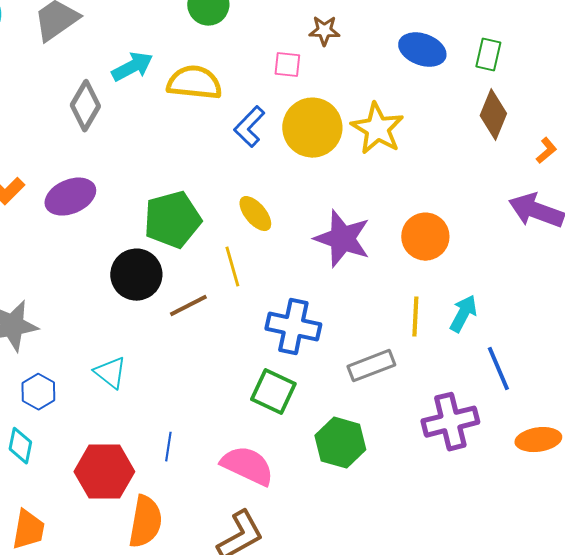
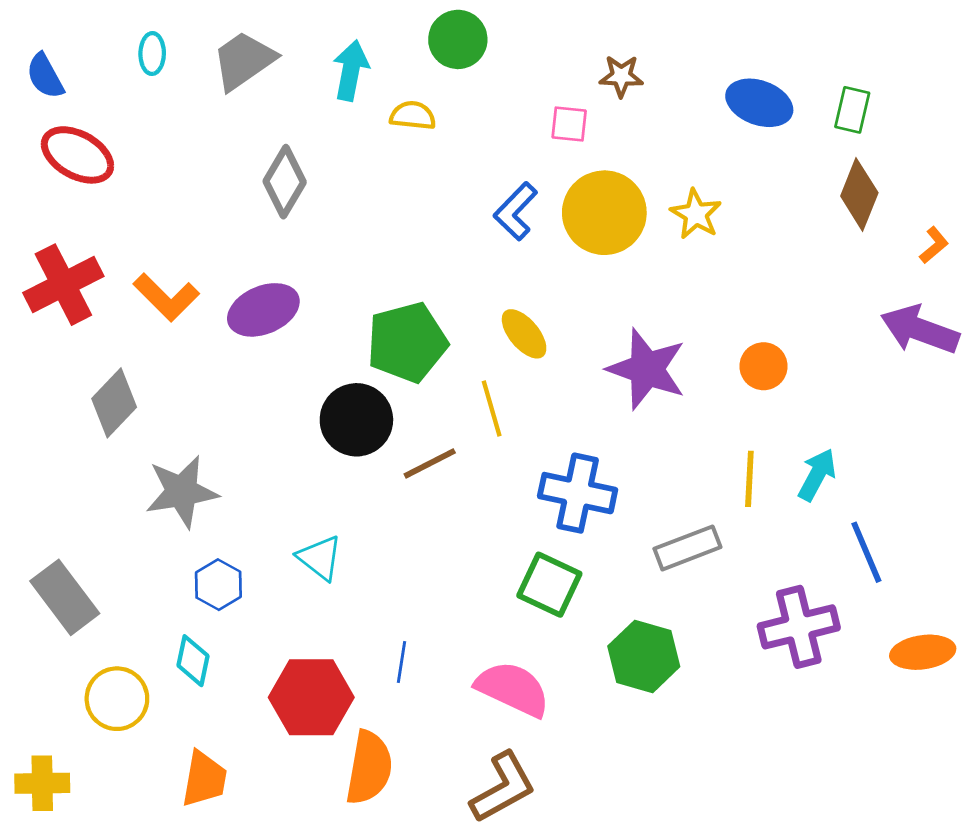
cyan arrow: (132, 67) -> (351, 70), moved, turned -51
yellow semicircle: (194, 83) -> (413, 116), moved, size x0.6
yellow star: (377, 129) -> (696, 214), size x0.7
orange circle: (425, 237) -> (764, 366), size x0.7

